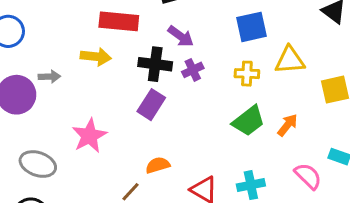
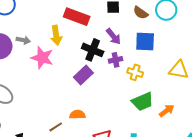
blue square: (252, 27) -> (145, 41), moved
yellow arrow: (96, 57) -> (56, 35), turned 60
yellow cross: (247, 74) -> (135, 72), moved
pink star: (89, 136) -> (42, 58), moved, turned 30

